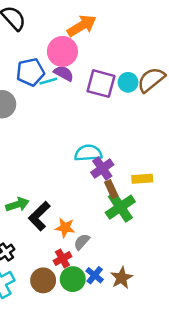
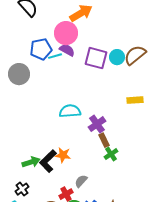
cyan semicircle: (88, 153) -> (70, 111), moved
yellow rectangle: (142, 179) -> (135, 100), moved
green arrow: (17, 205) -> (31, 162), moved
green cross: (120, 207) -> (111, 154), size x0.6
orange star: (65, 228) -> (63, 155), moved

